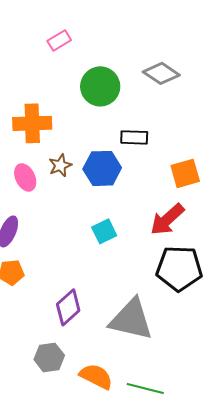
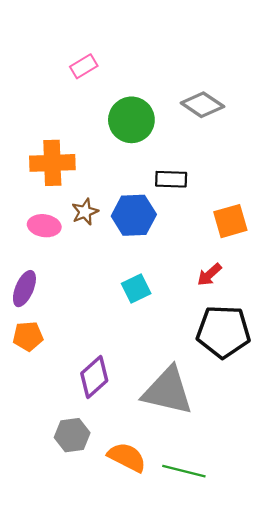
pink ellipse: (25, 177) -> (44, 226), turned -56
red arrow: (167, 219) -> (209, 275), size x0.6

